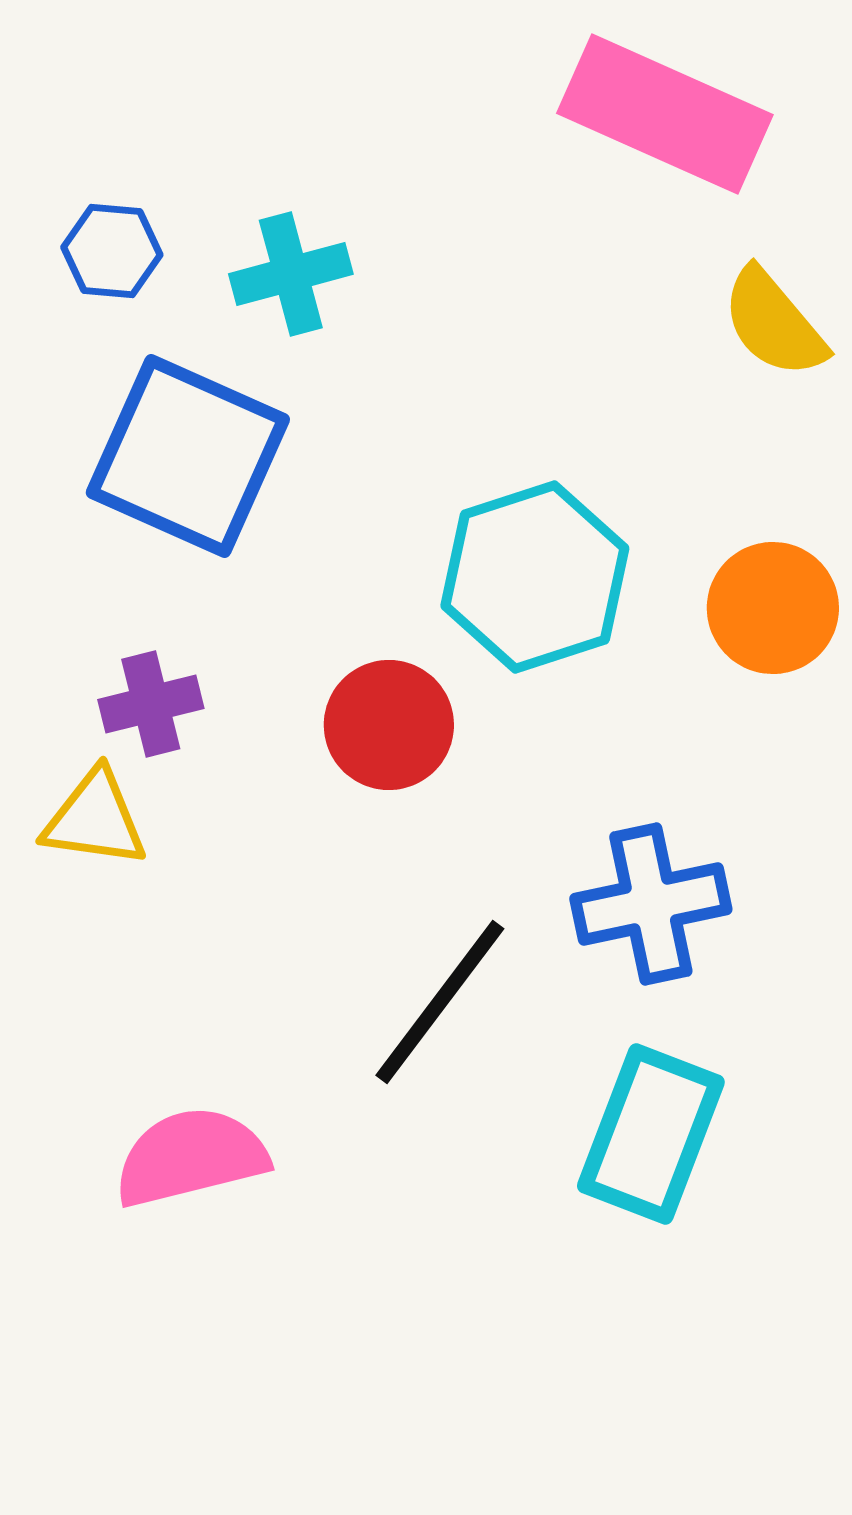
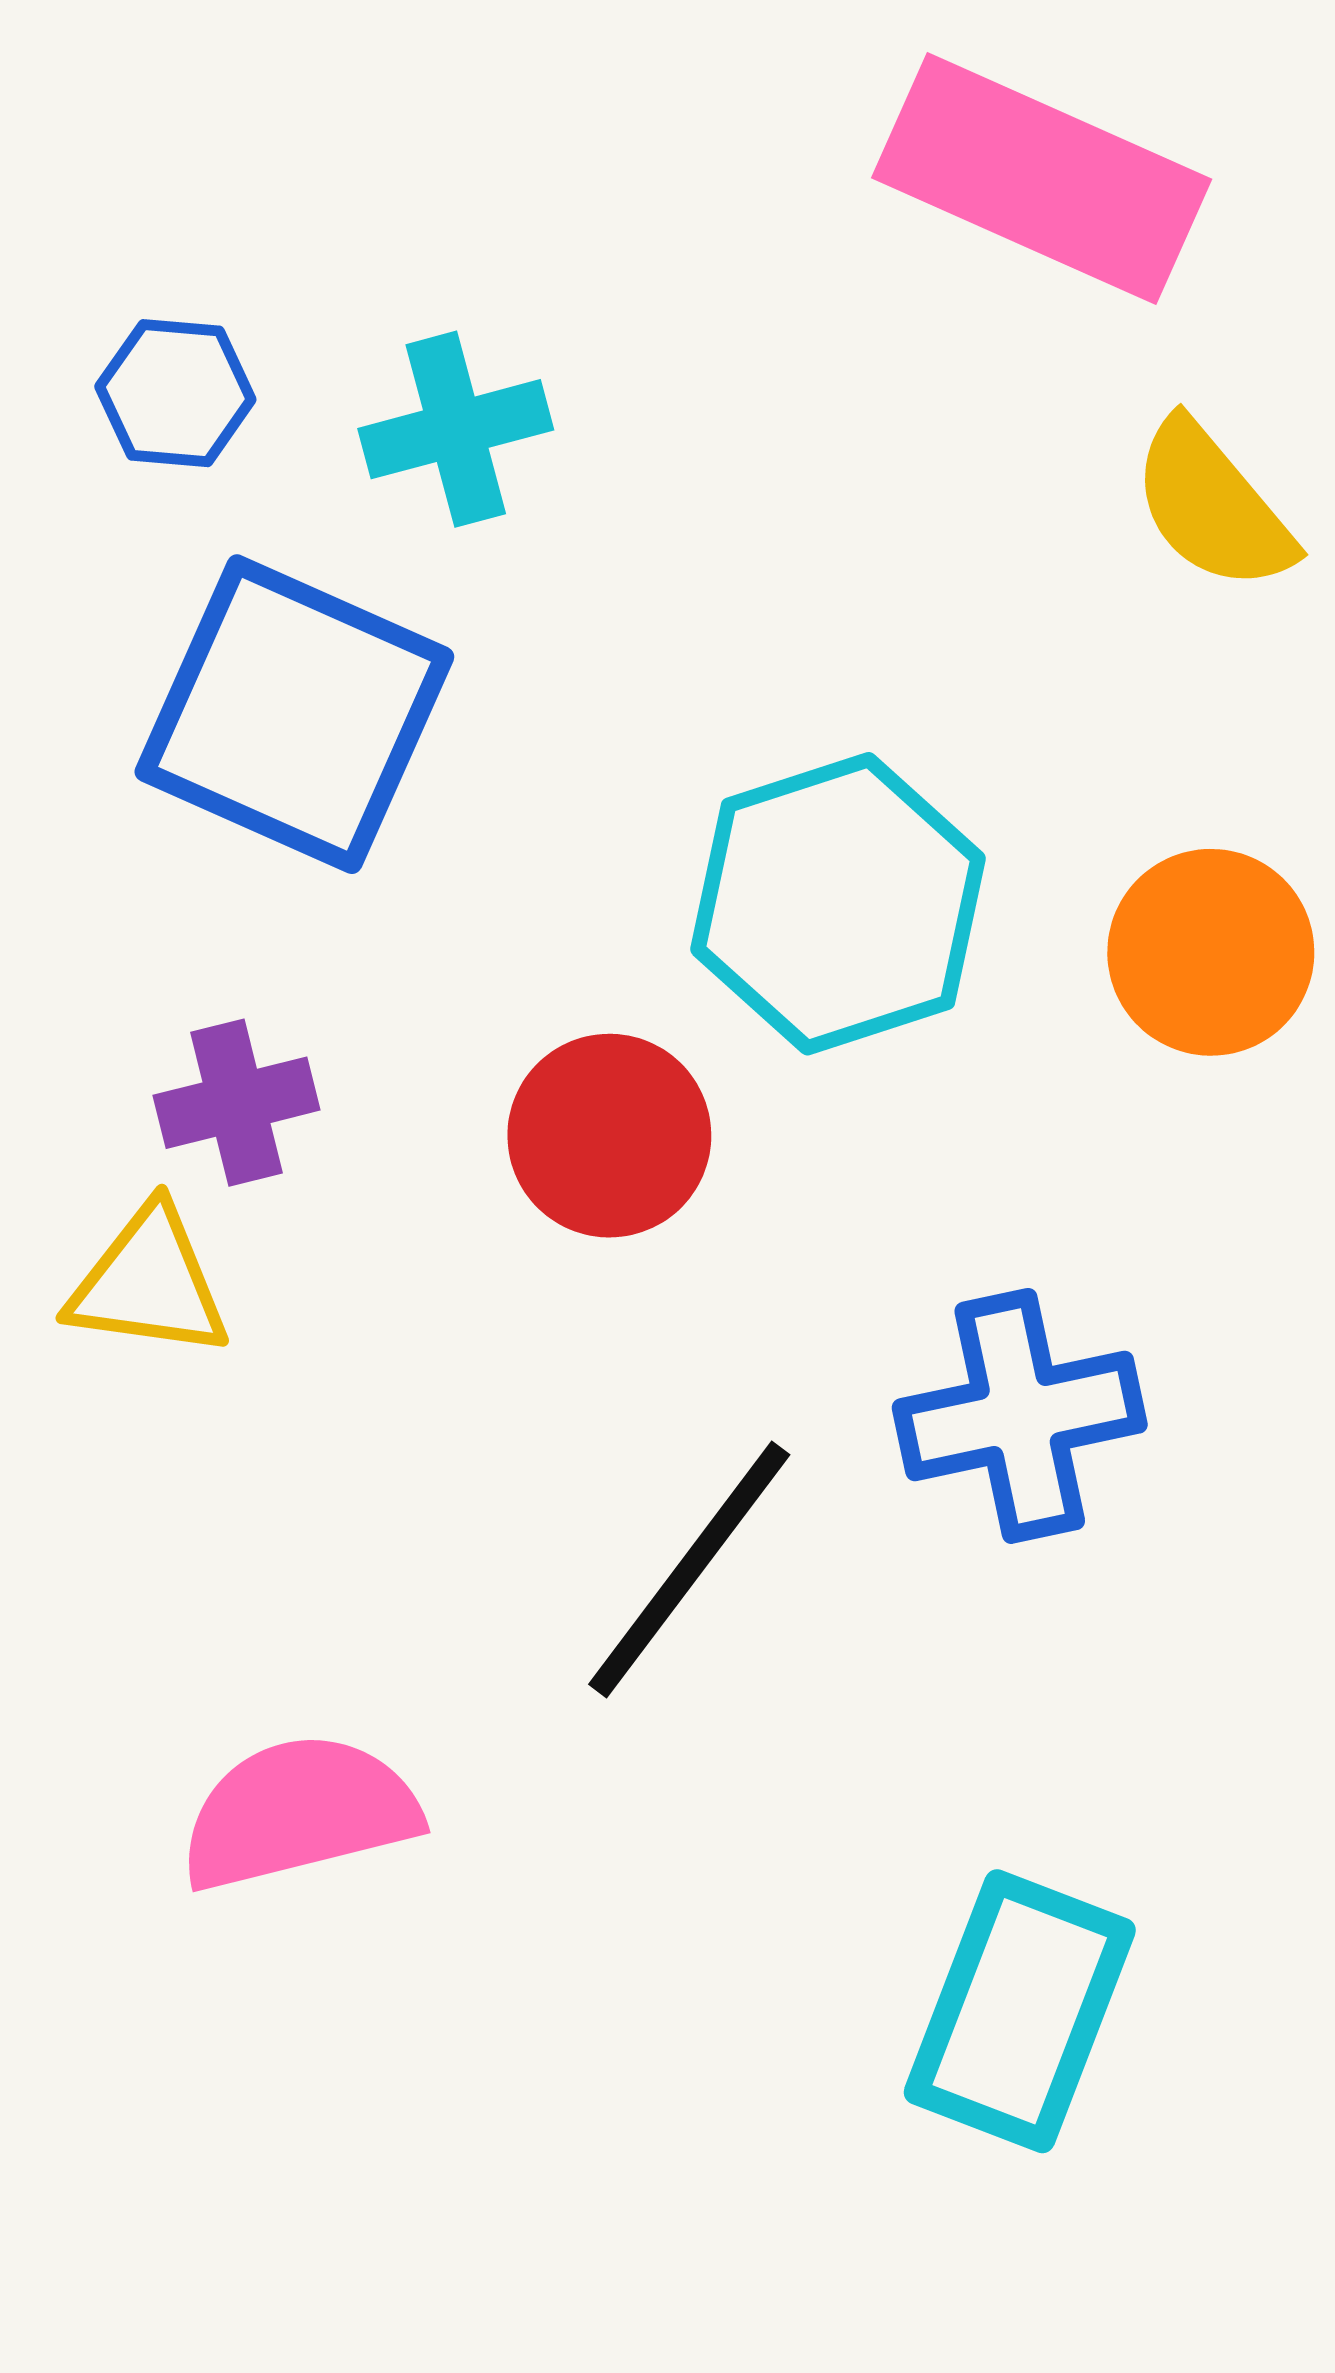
cyan rectangle: (651, 1134) -> (1020, 2011), moved

